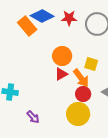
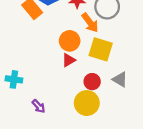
yellow square: (91, 64) -> (101, 49), size x1.6
orange arrow: (81, 78) -> (90, 23), moved

